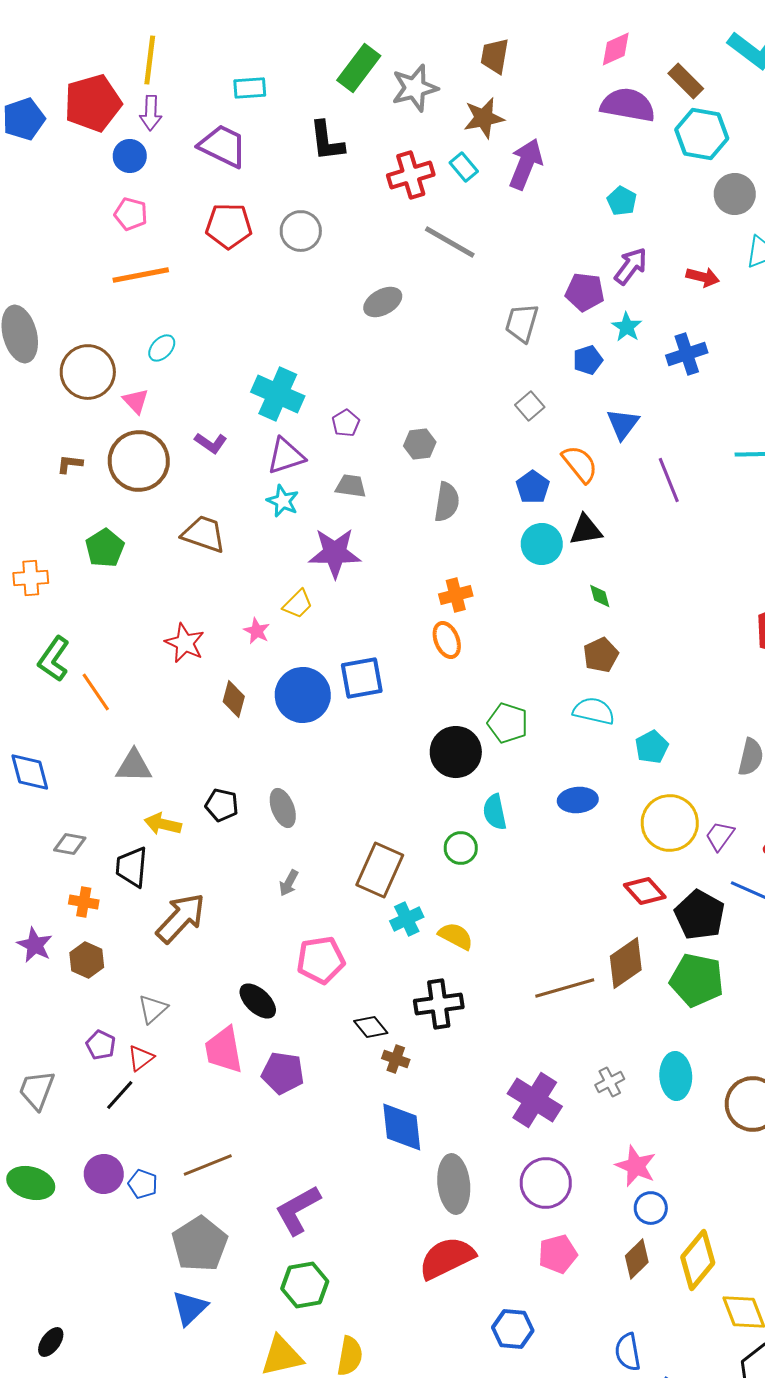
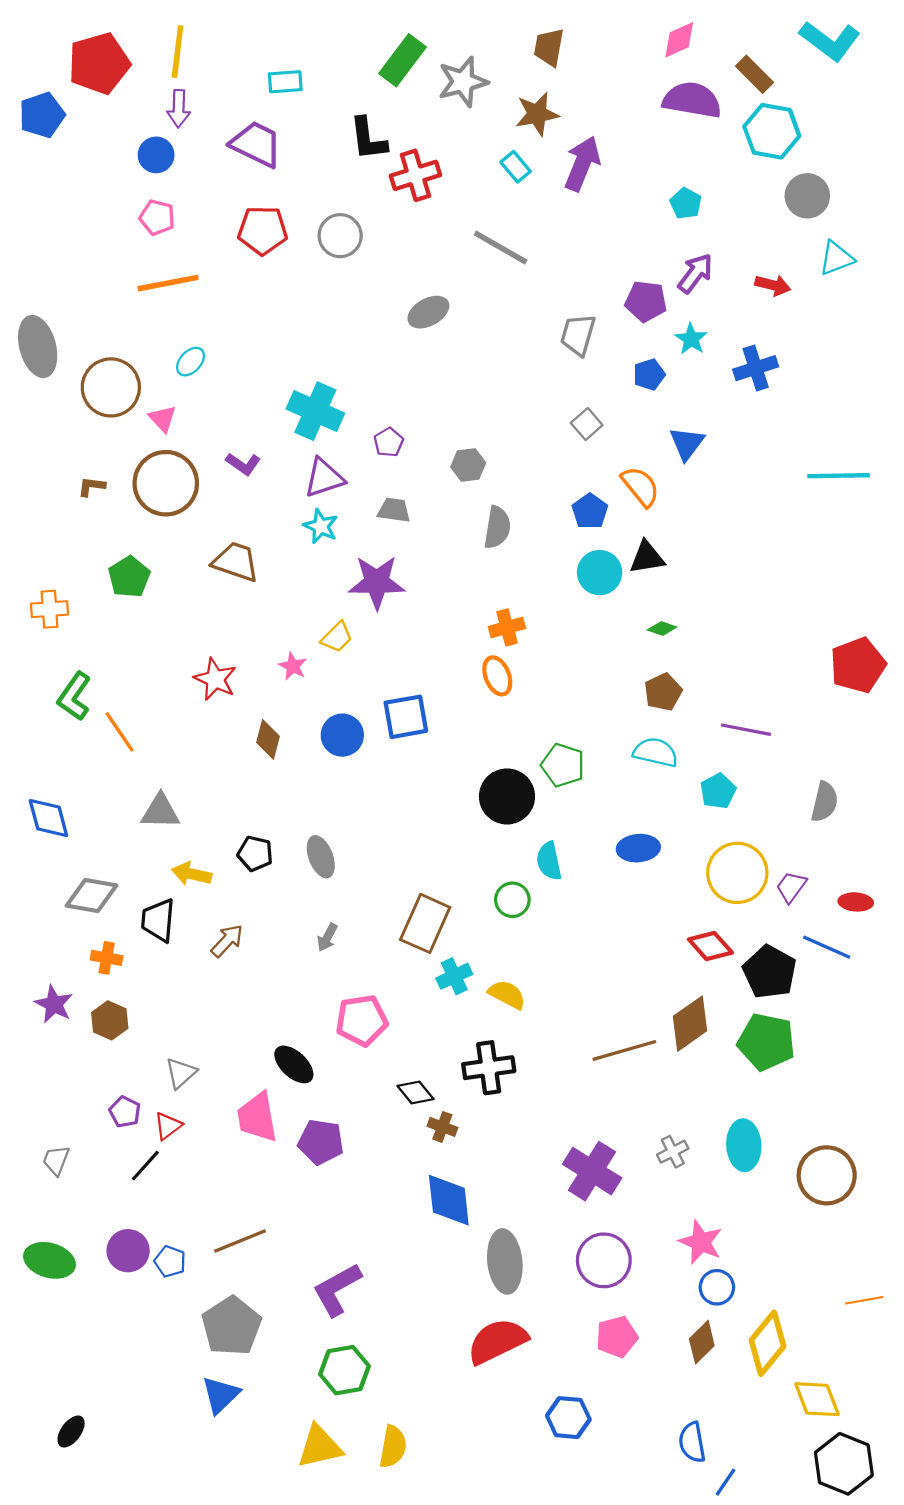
red pentagon: (93, 103) -> (99, 63), moved
red cross: (411, 175) -> (415, 175), moved
purple line: (669, 480) -> (746, 730), moved, turned -57
green diamond: (600, 596) -> (662, 629), turned -56
blue circle: (303, 695) -> (342, 735), size x0.7
gray diamond: (70, 844) -> (91, 895), size x1.5
brown arrow: (181, 918) -> (227, 941), moved, size x0.6
gray trapezoid: (37, 1090) -> (56, 1160), size x0.7

